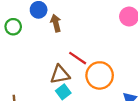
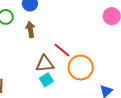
brown arrow: (56, 23) -> (30, 29), moved

